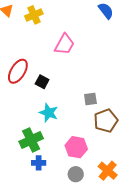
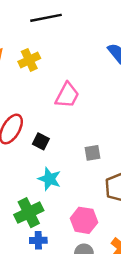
gray square: (90, 99) -> (92, 153), moved

